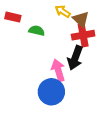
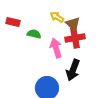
black arrow: (75, 58) -> (73, 70), moved
pink arrow: (58, 70) -> (56, 48), moved

